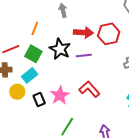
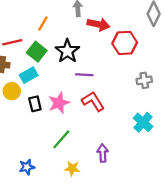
red arrow: (83, 32) -> (98, 24), moved
purple line: (84, 56) -> (84, 75), moved

